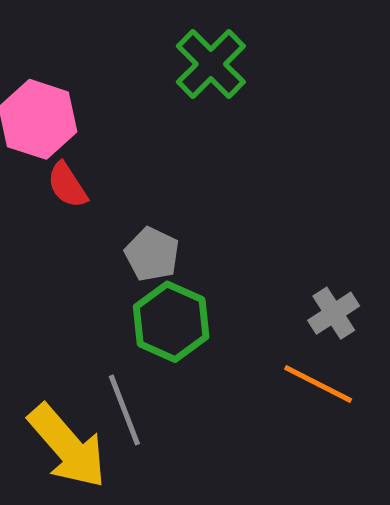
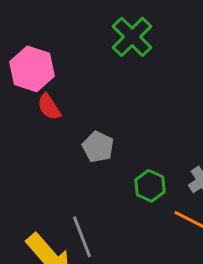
green hexagon: (171, 322) -> (150, 186), moved, size x0.7

